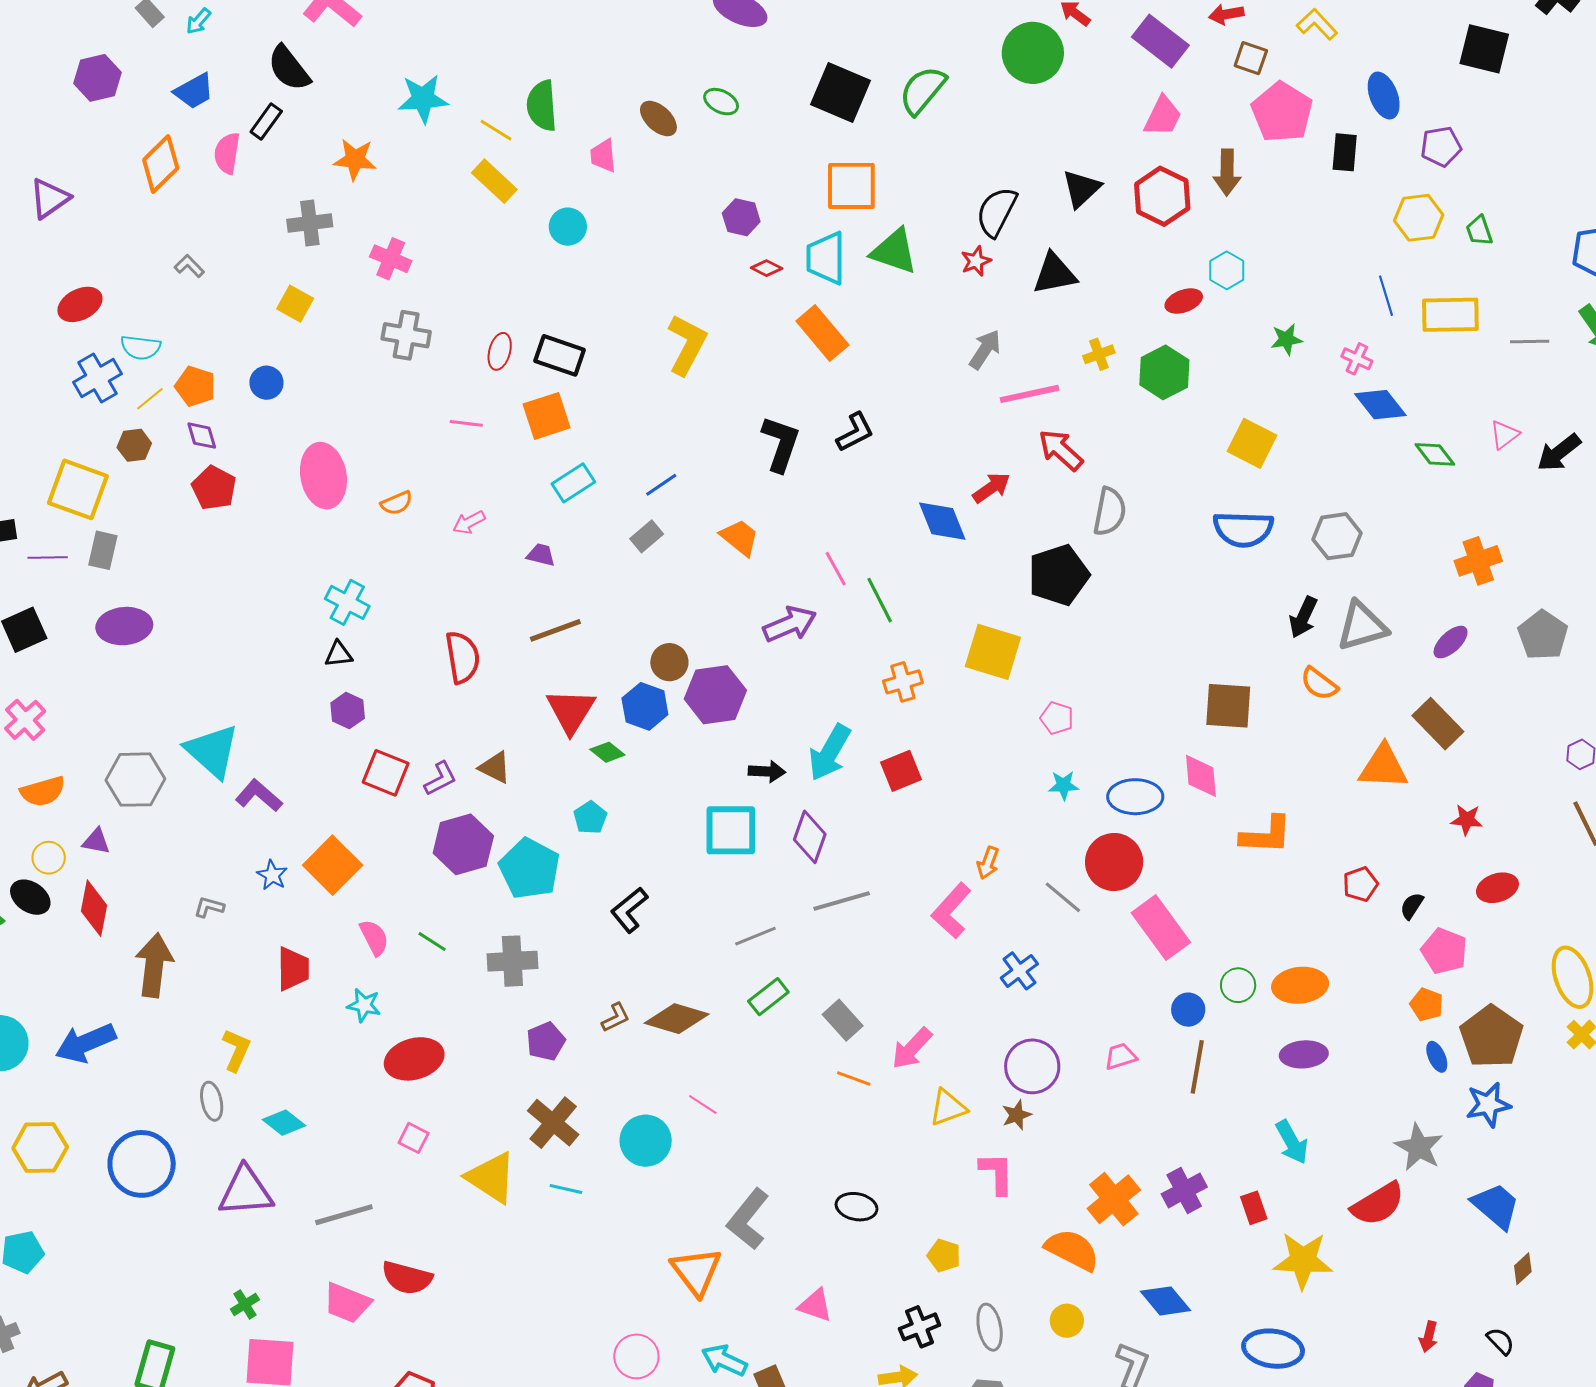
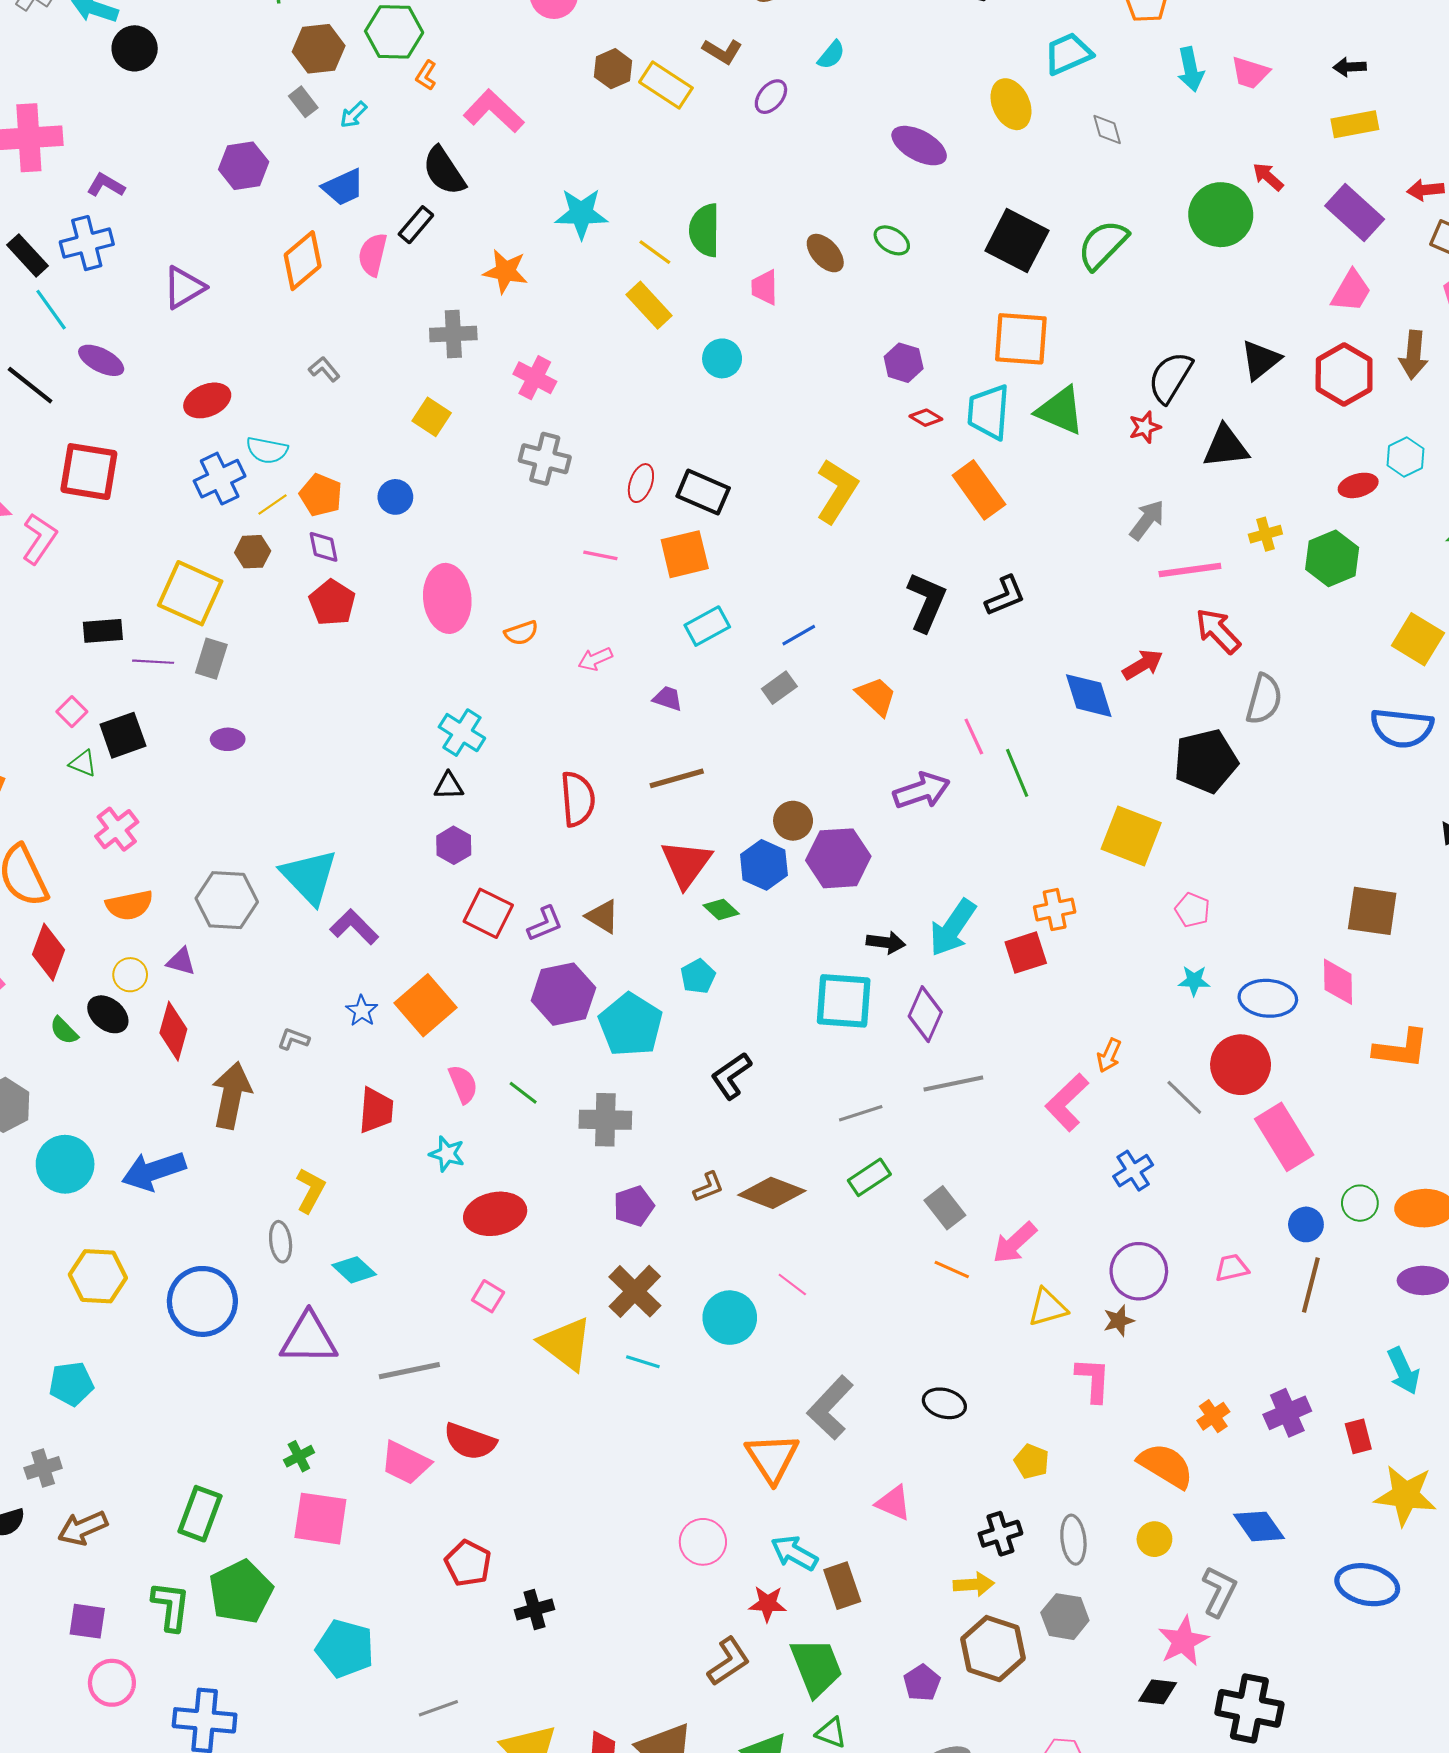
purple ellipse: (124, 626) -> (228, 739), size x0.6
orange cross: (903, 682) -> (1055, 910), moved
orange cross: (1114, 1199) -> (1213, 1416), size x0.6

